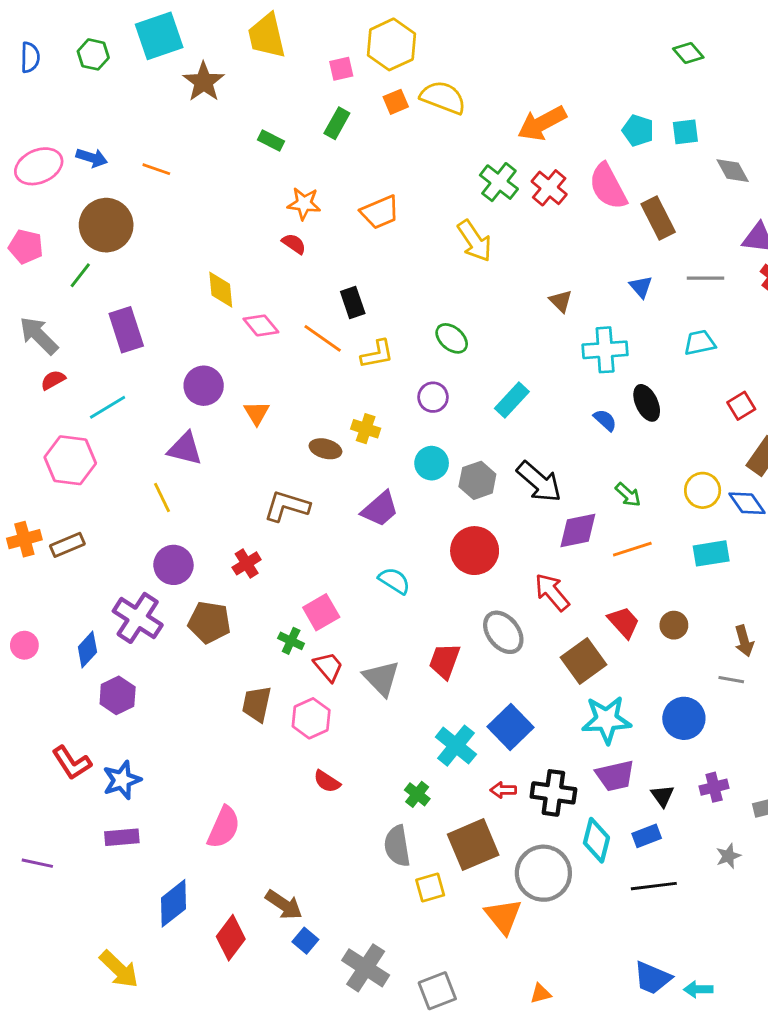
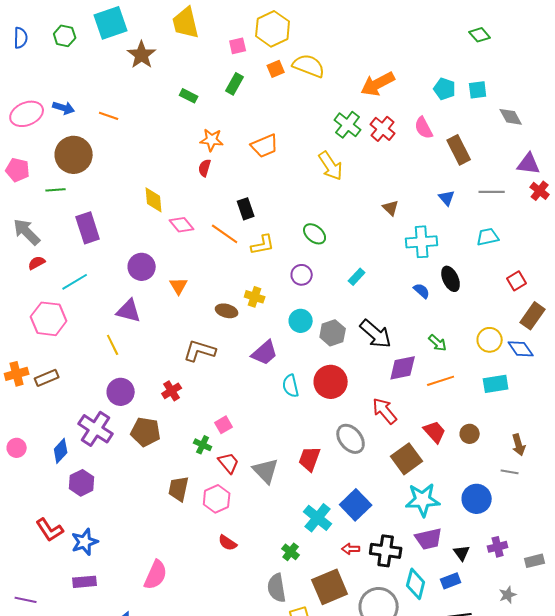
pink semicircle: (608, 186) -> (424, 128), size x0.7
red semicircle: (294, 244) -> (205, 168), turned -108
green line: (80, 275) -> (56, 190), turned 48
cyan rectangle: (512, 400) -> (357, 277), size x0.7
cyan semicircle: (394, 581) -> (291, 386), moved, turned -135
pink square: (321, 612) -> (224, 425), size x0.7

